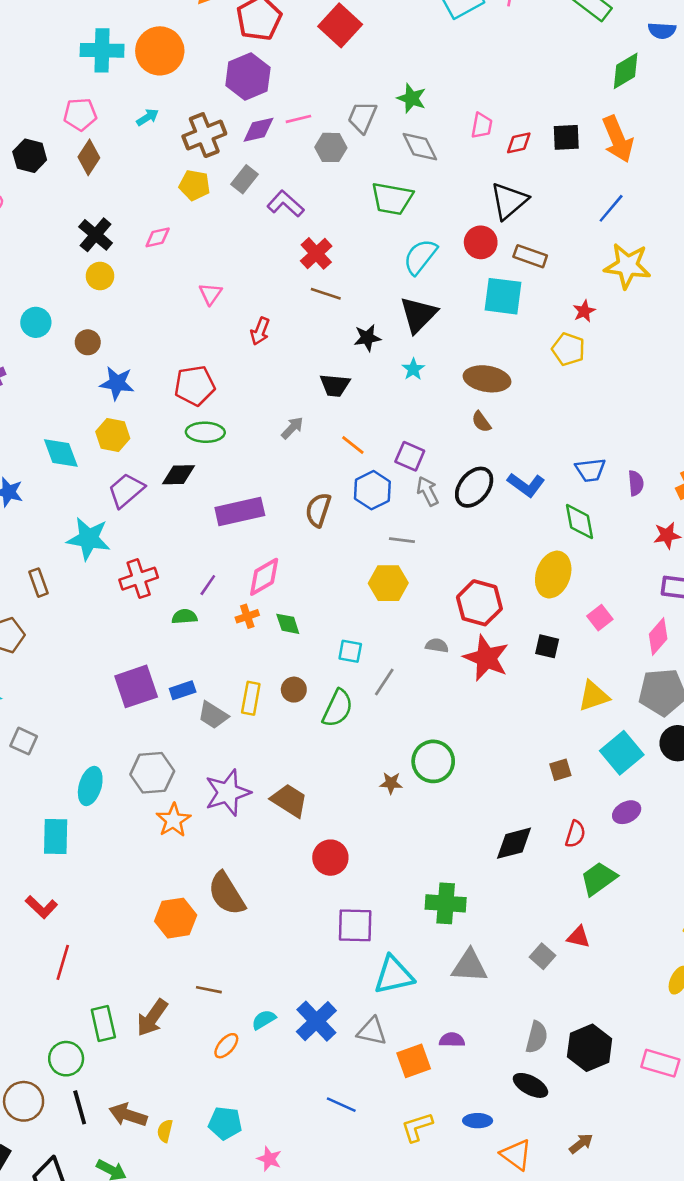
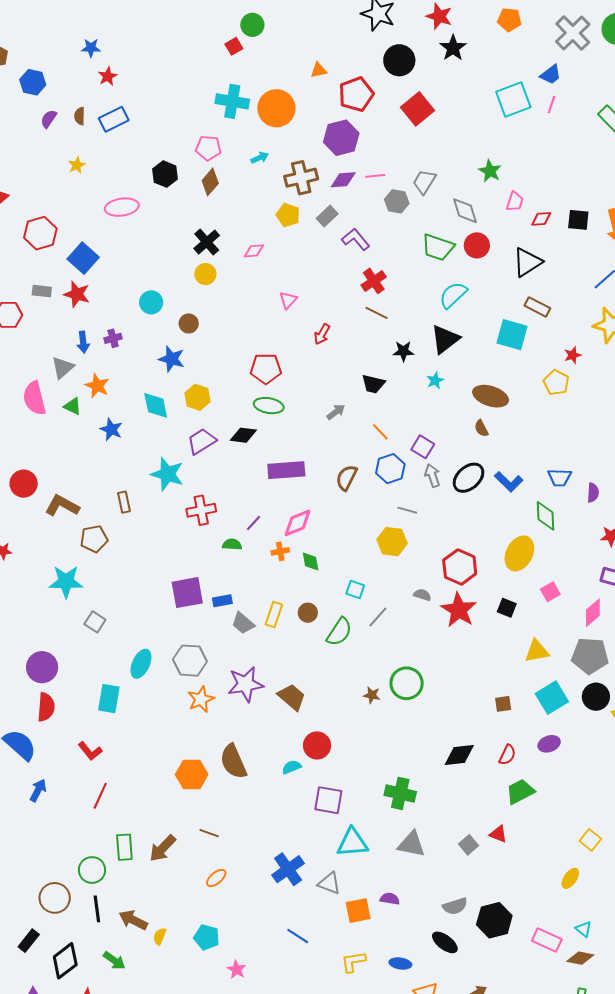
green star: (412, 98) -> (490, 171), moved
red circle: (481, 242) -> (477, 245), moved
blue star: (117, 383) -> (172, 359), moved
cyan semicircle: (264, 1020) -> (292, 767), moved
gray semicircle: (537, 1037) -> (455, 906), turned 50

